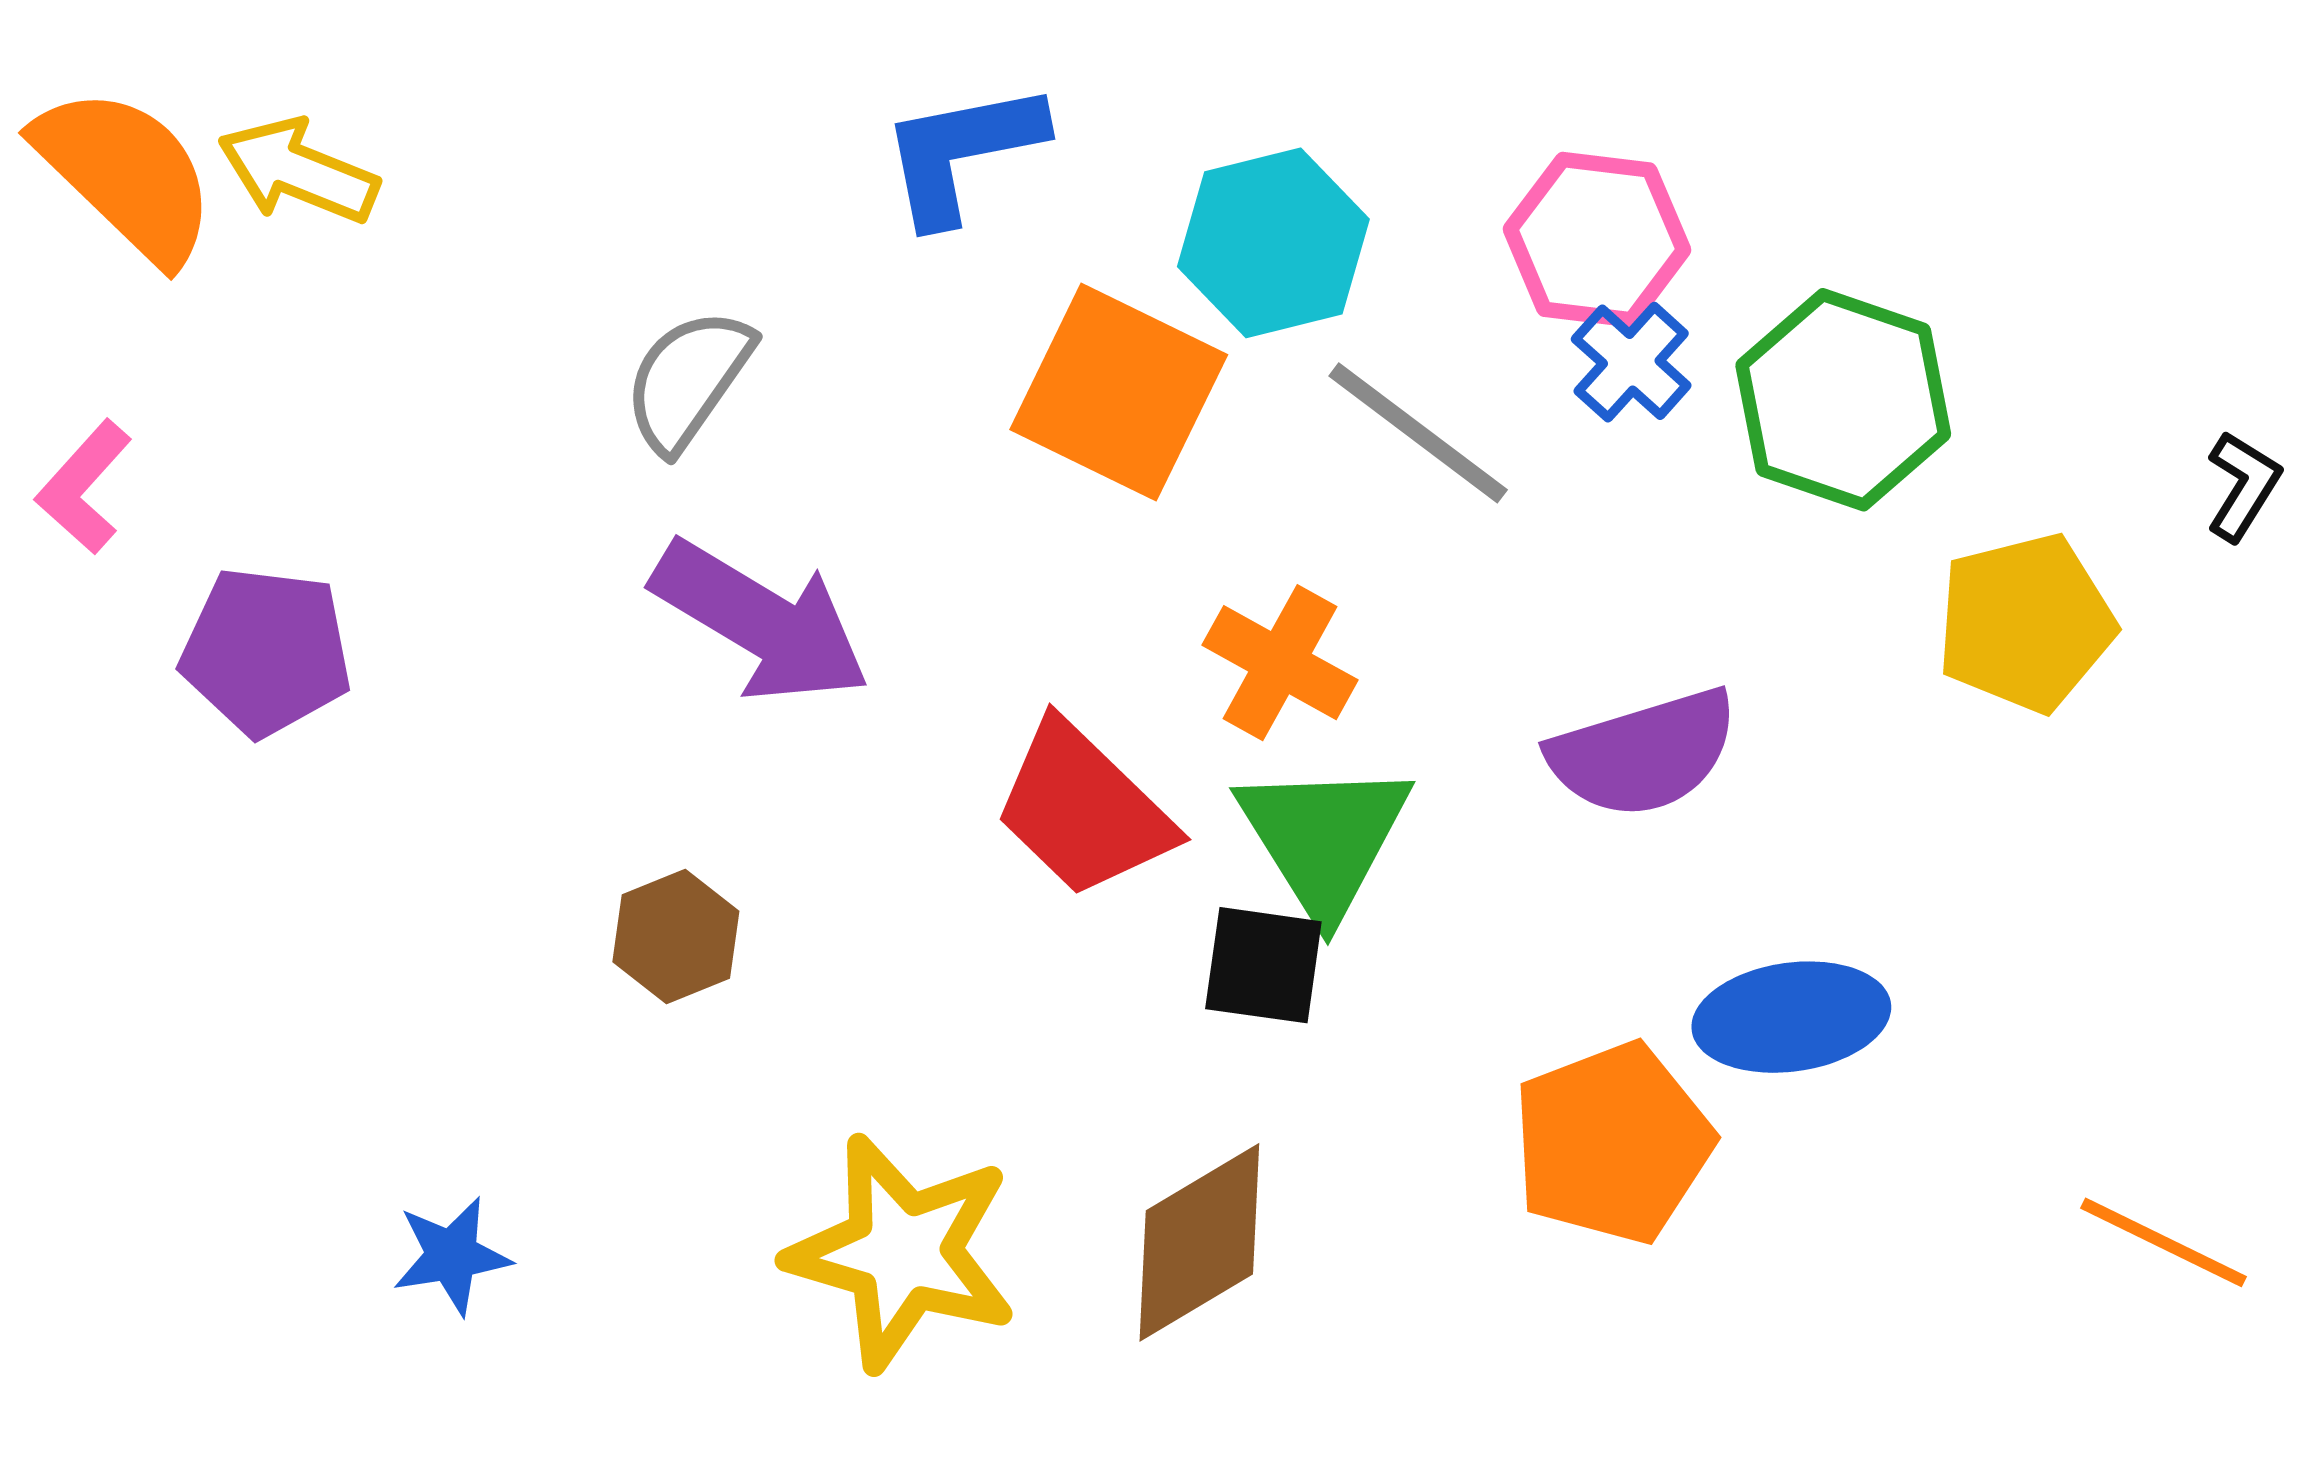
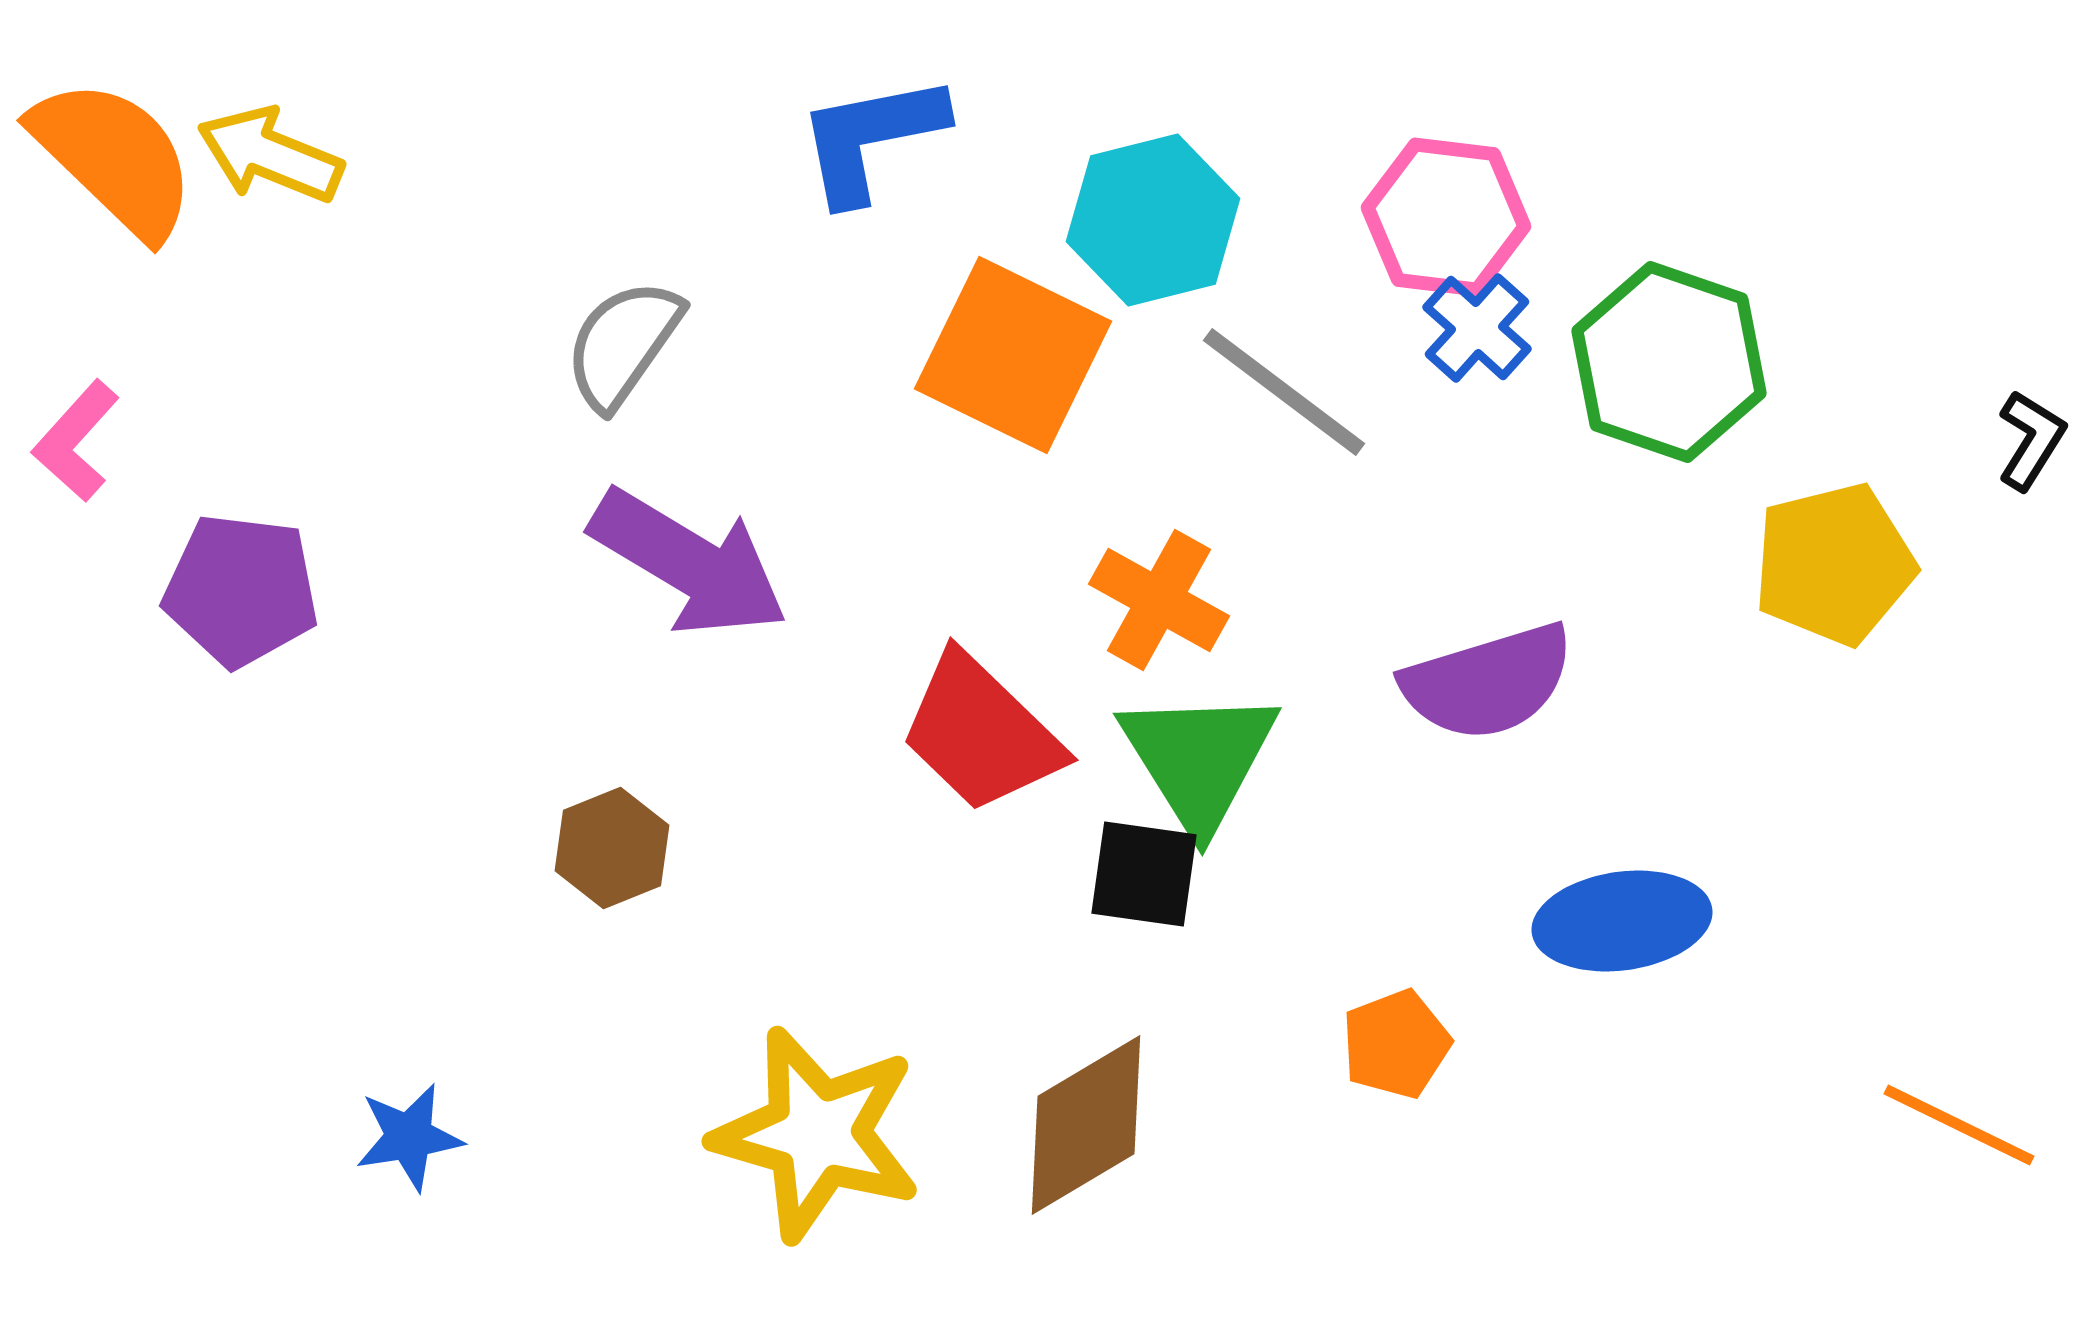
orange pentagon: (1612, 1143) -> (1396, 1044), moved, size x0.6

